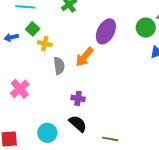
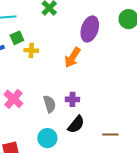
green square: (33, 29) -> (17, 38), turned 32
gray semicircle: (59, 66) -> (50, 104), moved
black semicircle: (78, 124) -> (76, 124), turned 96

